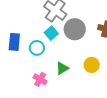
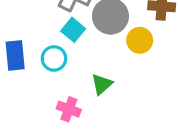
yellow circle: (92, 65) -> (140, 40), moved

